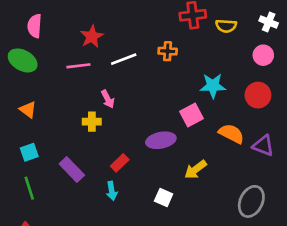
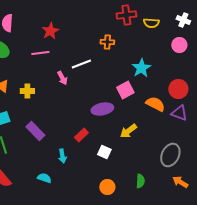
white line: (124, 59) -> (81, 64), moved
cyan star: (213, 86) -> (141, 68), turned -30
red circle: (258, 95) -> (178, 89), moved
yellow cross: (92, 122) -> (27, 91), moved
red rectangle: (120, 163) -> (81, 135), moved
cyan arrow: (112, 191) -> (62, 156), moved

